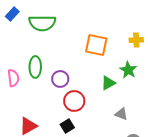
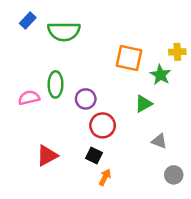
green star: (128, 70) -> (160, 75), moved
pink semicircle: (13, 78) -> (29, 98), turned -96
black square: (67, 126) -> (94, 156), turned -32

